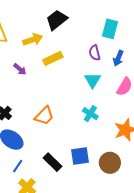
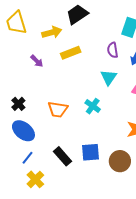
cyan cross: (90, 114) -> (93, 106), moved
orange trapezoid: (44, 116) -> (58, 109), turned 50

